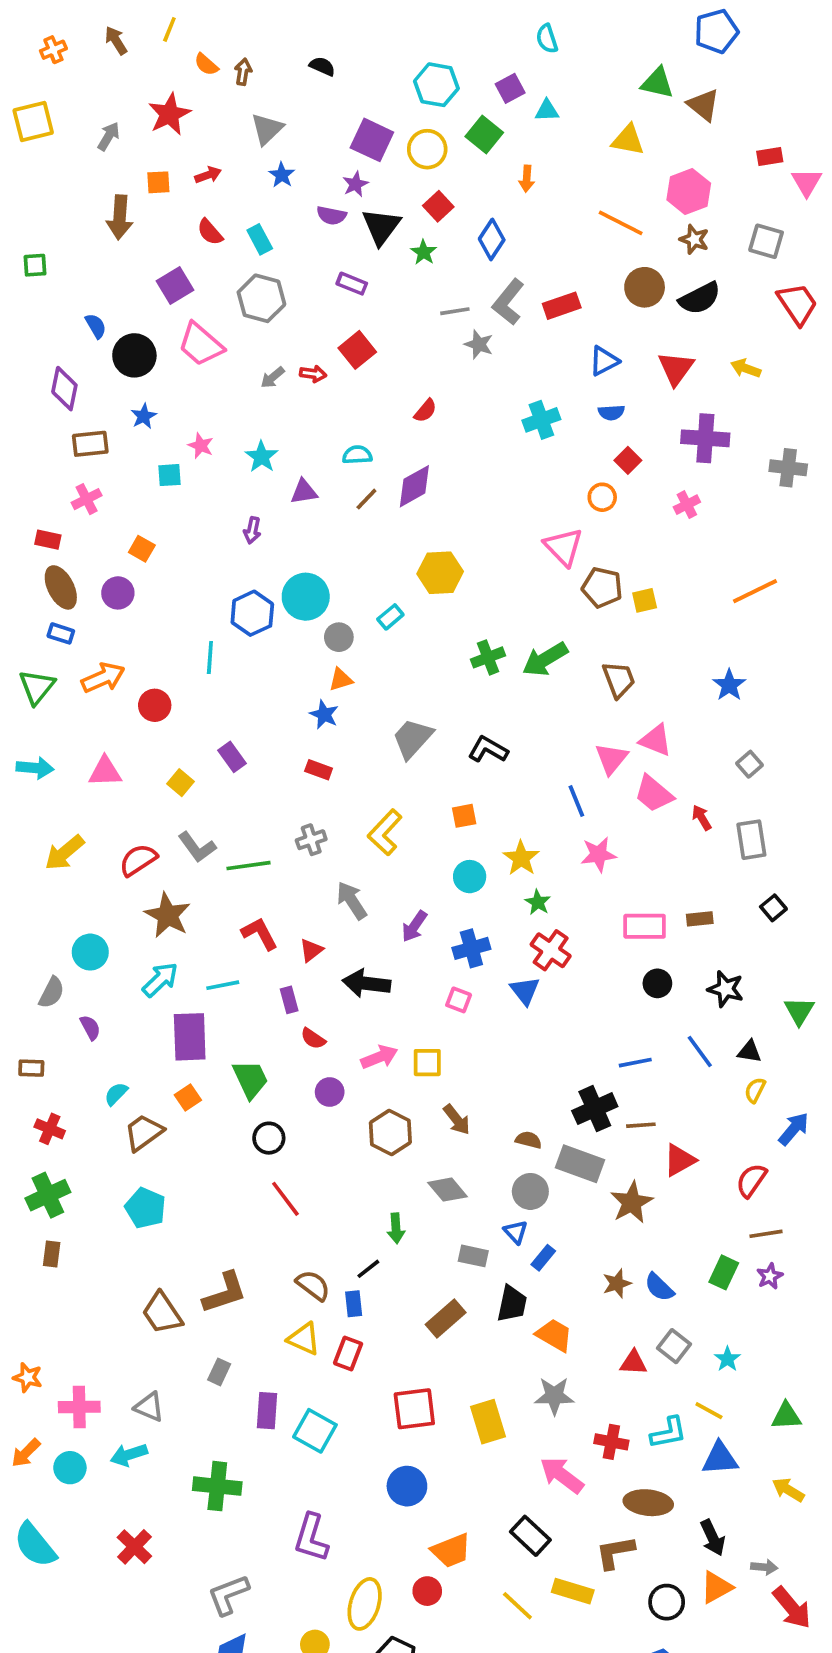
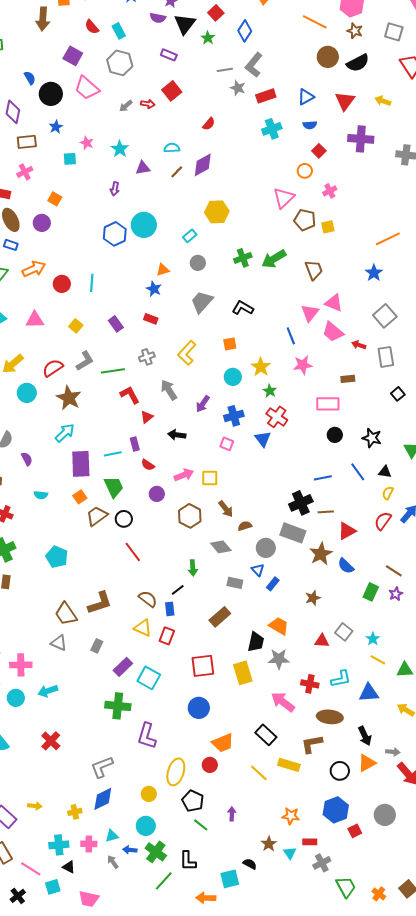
purple square: (175, 285) -> (73, 56), turned -30
red rectangle: (562, 306) -> (266, 96), moved
pink cross: (687, 505) -> (330, 191), moved
pink triangle: (564, 547) -> (284, 198), turned 30
orange line: (755, 591) -> (388, 239), moved
gray circle: (339, 637) -> (198, 263), moved
cyan line: (210, 657) -> (92, 283), moved
purple rectangle: (232, 757) -> (116, 324), moved
gray square: (749, 764) -> (385, 316), size x1.6
red arrow: (702, 818) -> (359, 345), turned -40
gray L-shape: (197, 847) -> (85, 361), turned -85
brown rectangle: (700, 919) -> (348, 379), moved
red L-shape: (260, 934) -> (130, 395), moved
cyan circle: (90, 952) -> (27, 393), moved
black arrow: (366, 983) -> (177, 435), size x0.7
cyan line: (223, 985) -> (113, 454), moved
cyan semicircle: (116, 1094) -> (41, 495), turned -128
brown trapezoid: (144, 1133) -> (97, 516), moved
brown semicircle: (529, 1140) -> (245, 526), moved, turned -32
red semicircle: (751, 1180) -> (383, 521), moved
brown line: (766, 1234) -> (394, 571), turned 42
blue semicircle: (659, 1287) -> (346, 566), moved
black trapezoid: (512, 1304) -> (256, 642), moved
gray triangle: (149, 1407) -> (59, 643), moved
purple rectangle: (267, 1411) -> (123, 667), turned 42
yellow line: (709, 1411) -> (378, 660), moved
green cross: (217, 1486) -> (118, 706), moved

